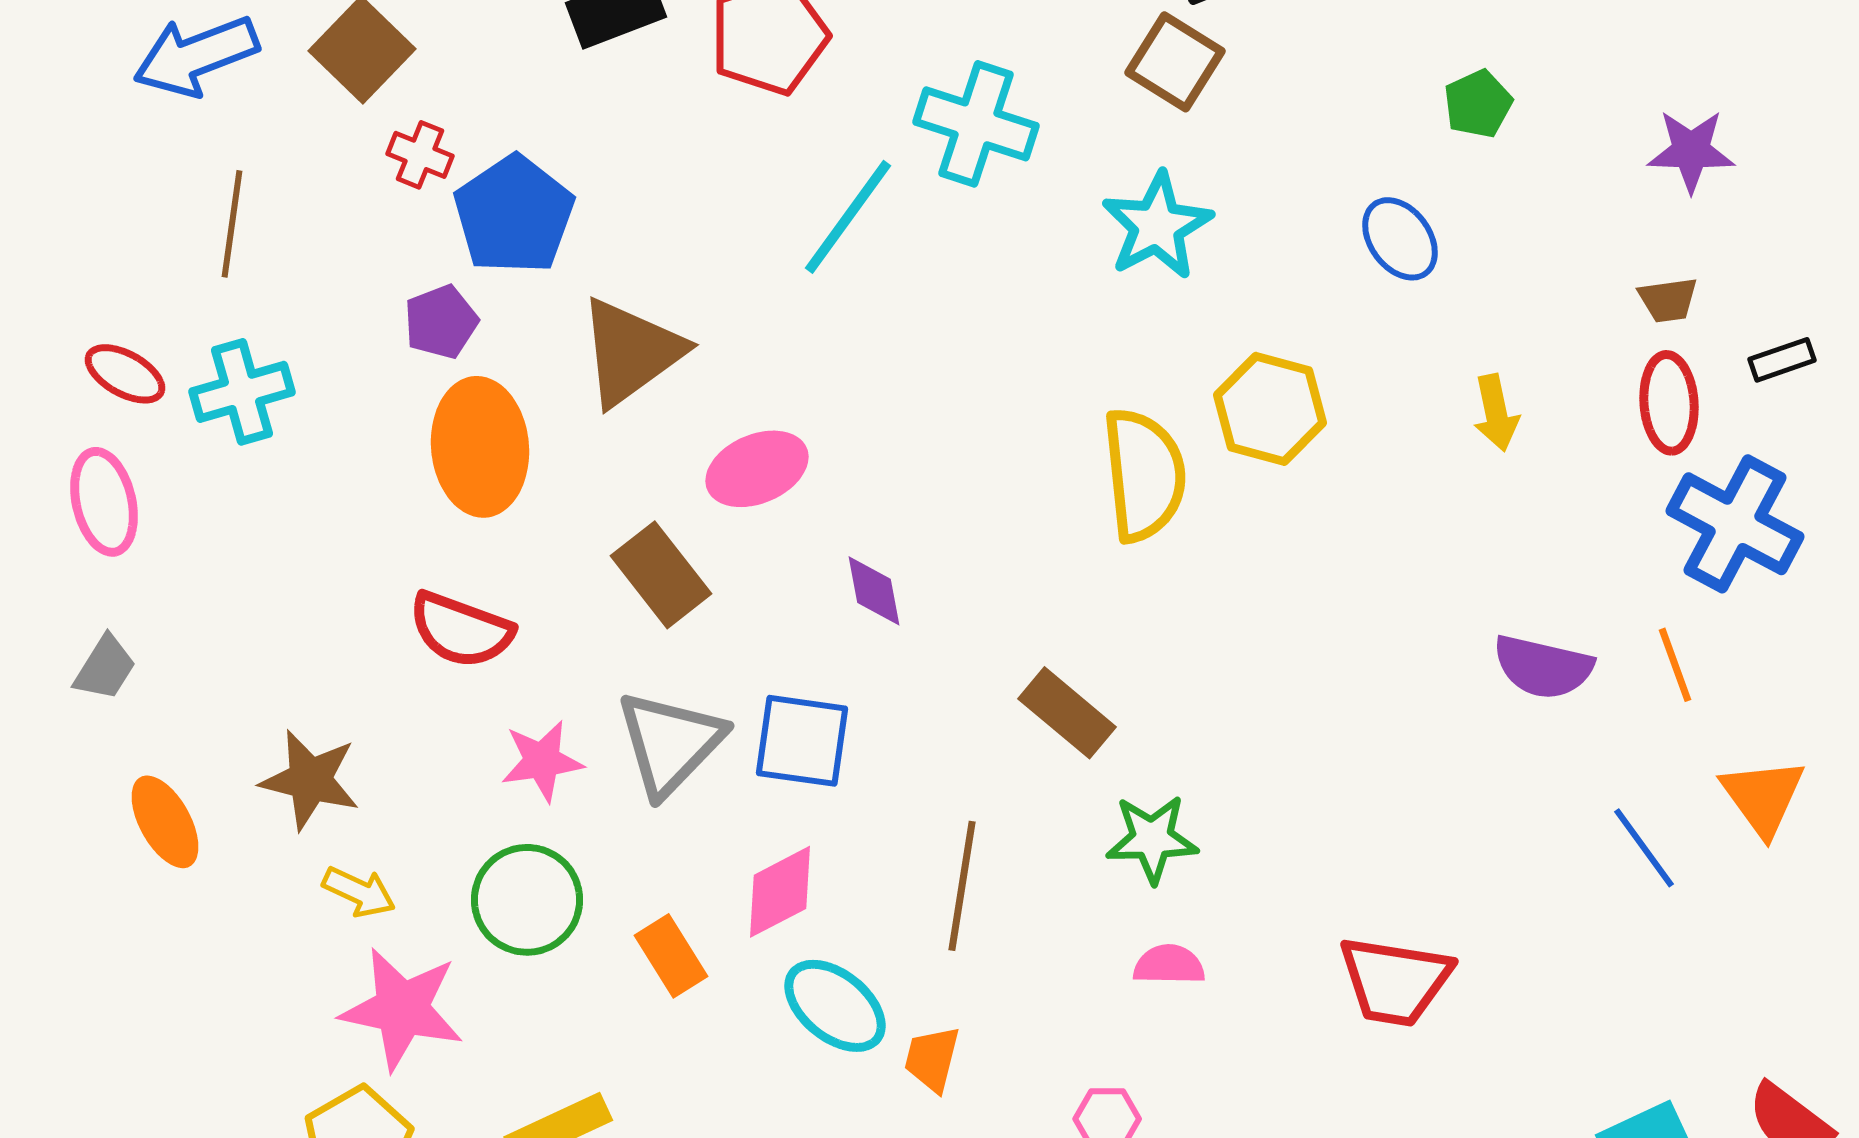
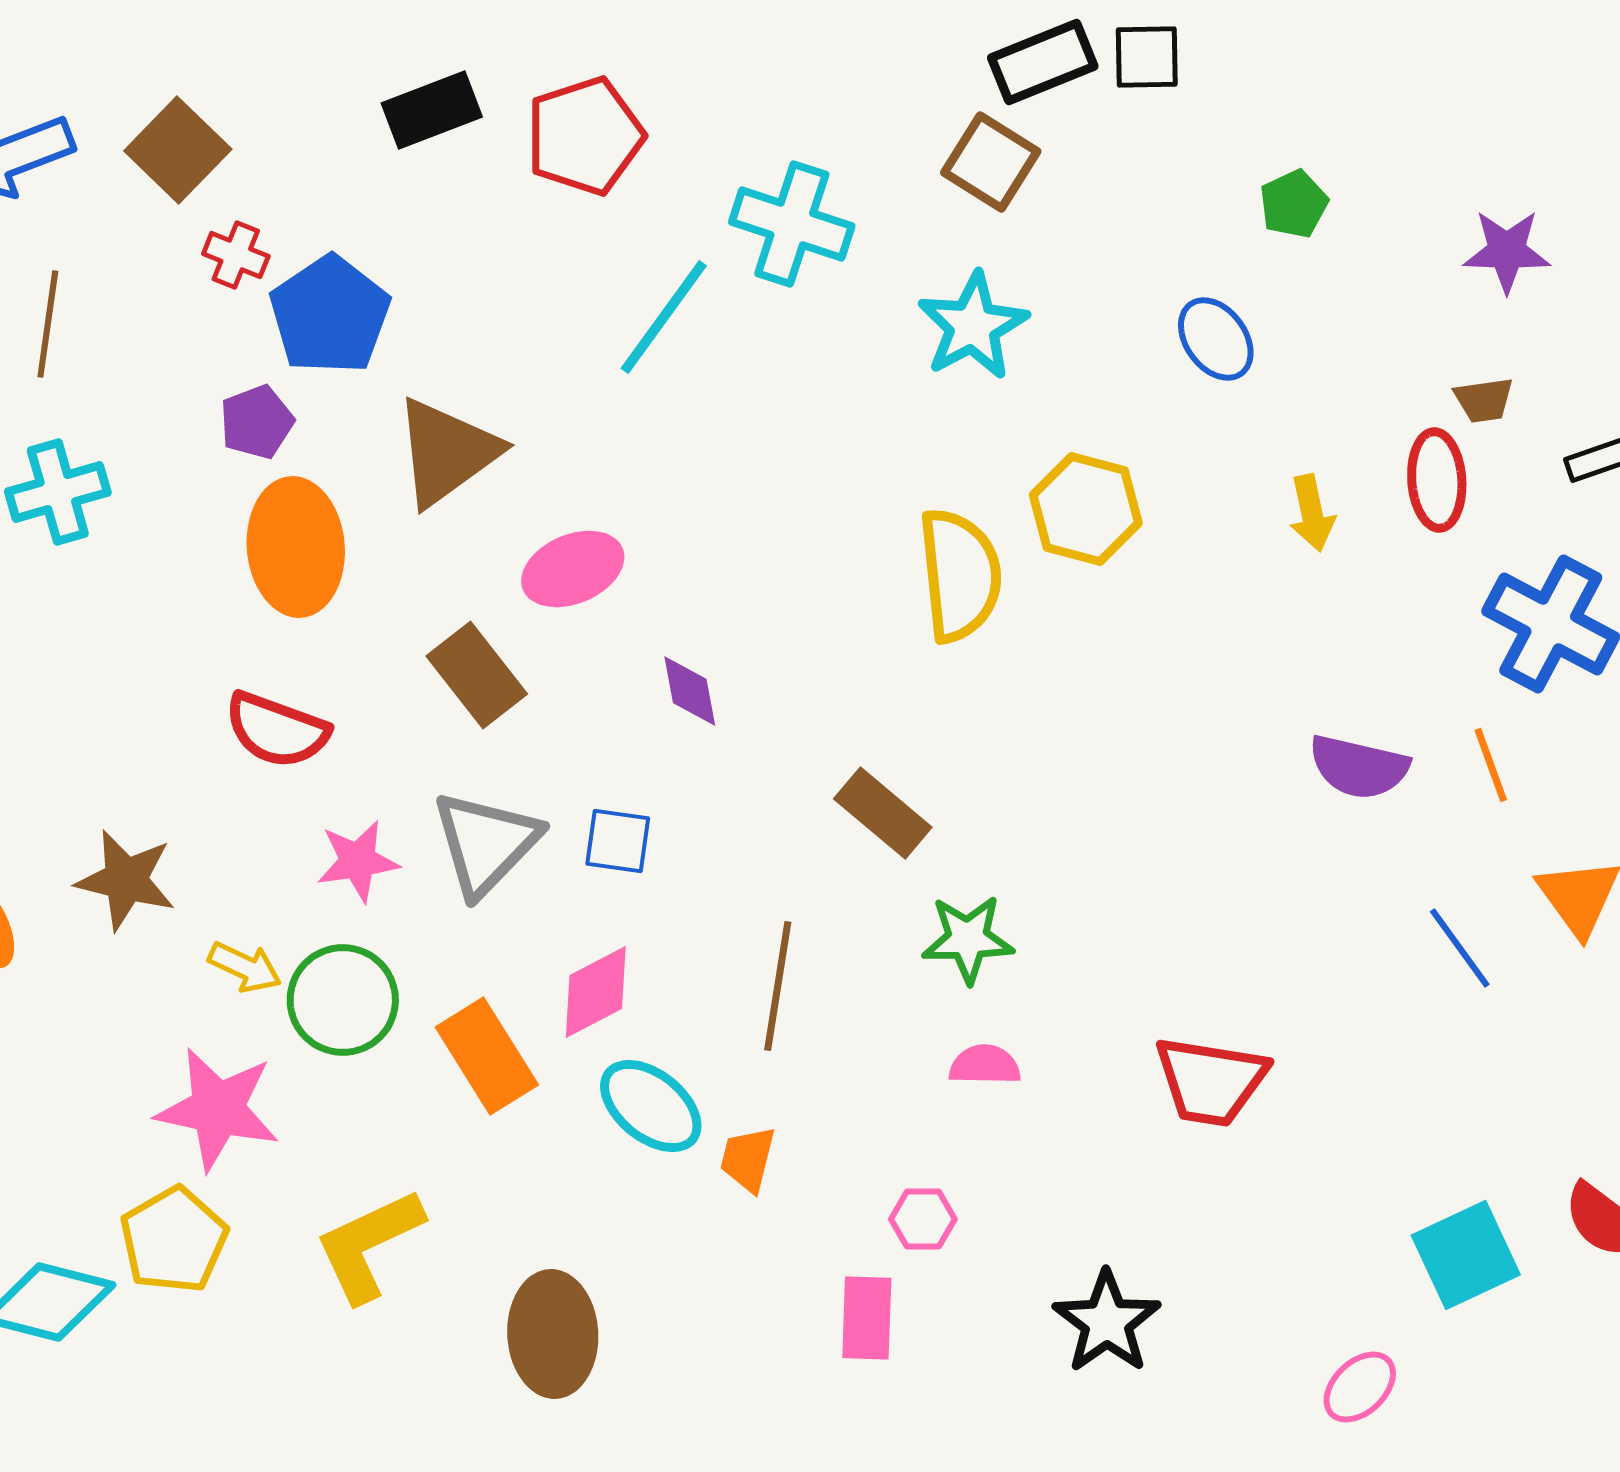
red ellipse: (1669, 403) -> (1437, 480), moved
blue square: (802, 741) -> (618, 841), size x0.7
yellow arrow: (359, 892) -> (245, 967), moved
orange rectangle: (671, 956) -> (487, 1056), size x1.4

